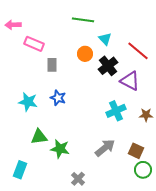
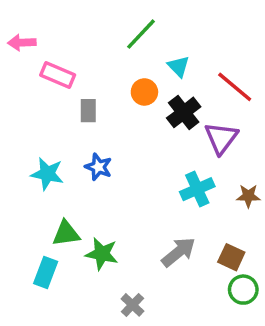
green line: (83, 20) -> (141, 34), turned -55
purple triangle: (130, 81) -> (221, 138), turned 40
cyan rectangle: (20, 170) -> (46, 273), moved

